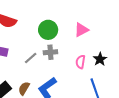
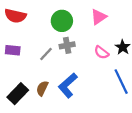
pink semicircle: (81, 62) -> (101, 52), turned -56

